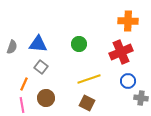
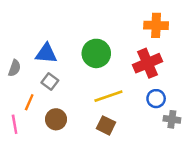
green circle: (79, 44) -> (96, 53), size x1.5
gray semicircle: (12, 47) -> (15, 68), moved
pink line: (22, 105) -> (15, 124), moved

